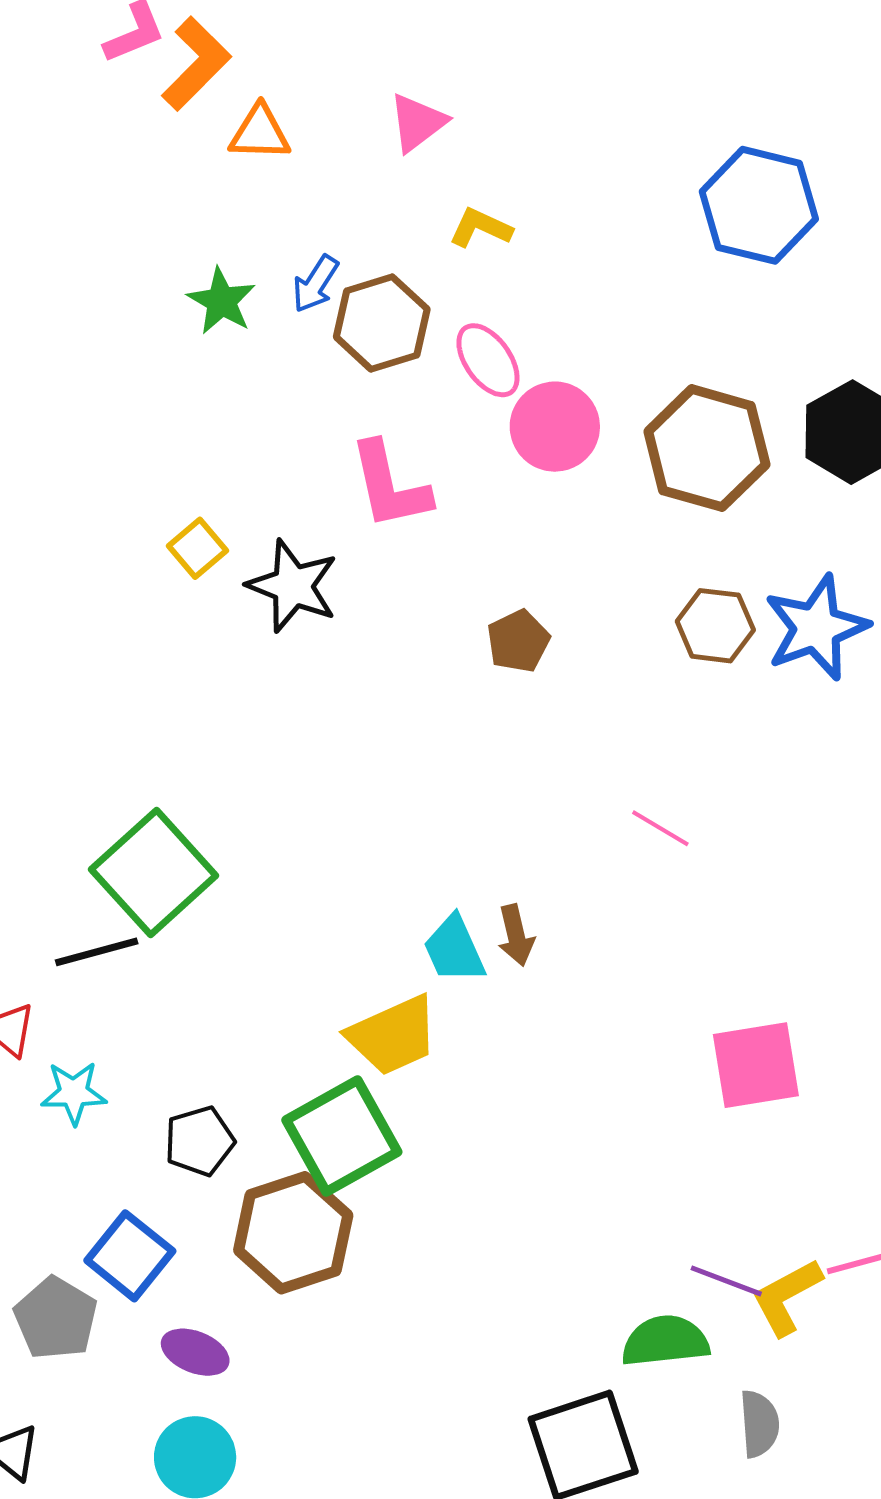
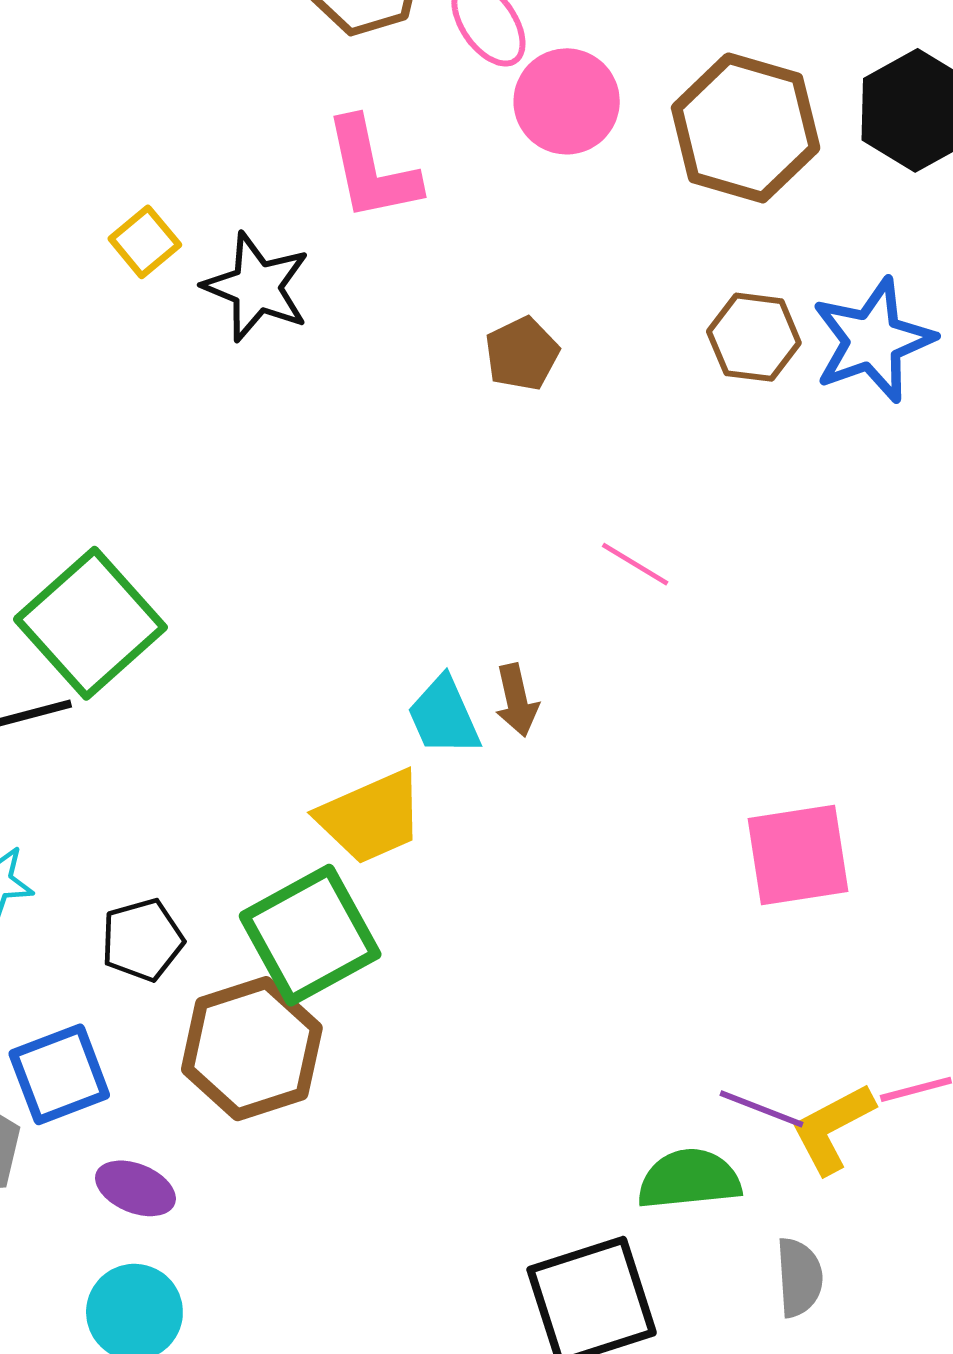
pink line: (660, 828) -> (635, 564), moved
blue square: (130, 1256) -> (59, 1074), turned 30

